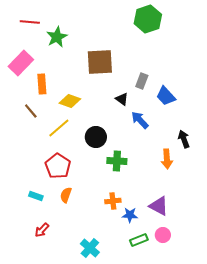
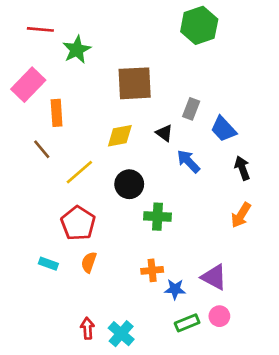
yellow diamond: (70, 101) -> (120, 136), moved, turned -30
black arrow: (184, 139) -> (242, 168), moved
orange arrow: (167, 159) -> (241, 215), moved, turned 36
red arrow: (42, 230) -> (87, 328), moved, turned 133

